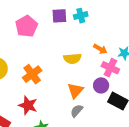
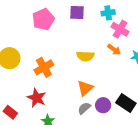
cyan cross: (81, 16) -> (108, 13), moved
pink cross: (110, 68) -> (120, 29), moved
purple circle: (101, 85) -> (103, 105), moved

